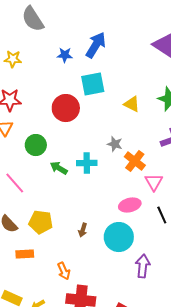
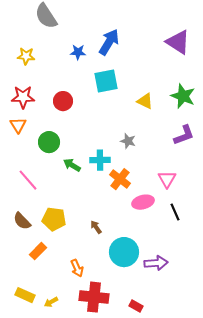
red circle: (66, 108) -> (63, 101), moved, size x0.7
orange cross: (135, 161) -> (120, 179), moved
brown arrow: (83, 230) -> (96, 227), turned 128
cyan circle: (119, 237) -> (124, 252), moved
orange rectangle: (25, 254) -> (38, 251), turned -42
purple arrow: (143, 266) -> (156, 263), turned 80

